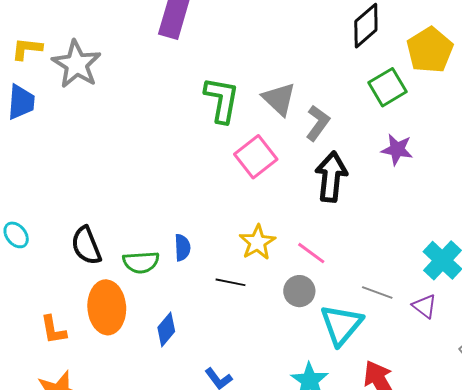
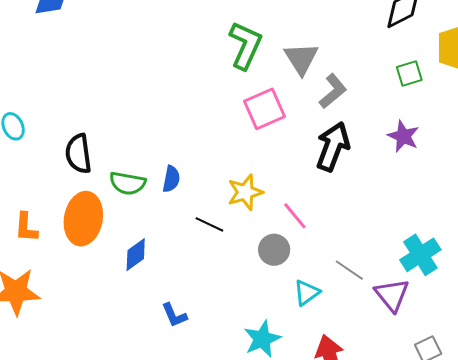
green square: (387, 87) -> (409, 73), size x0.7
purple triangle: (425, 306) -> (392, 295), size x1.4
cyan triangle: (341, 325) -> (307, 293), size x0.6

